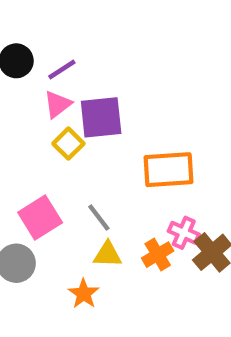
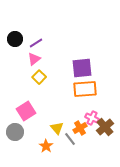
purple square: (101, 117) -> (82, 68), moved
gray line: (99, 218) -> (70, 139), moved
yellow triangle: (108, 255) -> (57, 128), turned 48

